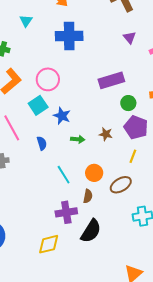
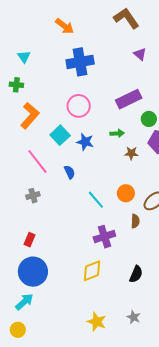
cyan triangle: (26, 21) -> (24, 57), moved
pink circle: (48, 79) -> (79, 106), moved
green arrow: (78, 139) -> (117, 133), moved
brown semicircle: (88, 196) -> (135, 221), moved
black semicircle: (91, 231) -> (136, 274), moved, size x0.7

